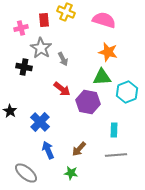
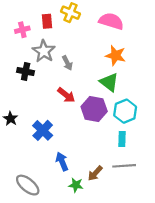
green triangle: (102, 77) -> (109, 82), turned 42
cyan hexagon: (127, 92) -> (125, 111), moved
brown arrow: (79, 149) -> (95, 173), moved
blue arrow: (48, 150) -> (62, 161), moved

